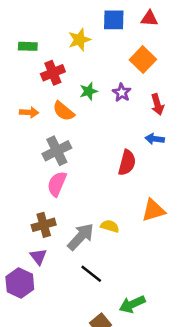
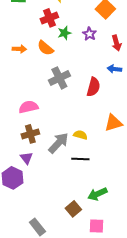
red cross: (53, 73) -> (49, 18), moved
gray cross: (57, 151) -> (59, 78), moved
pink semicircle: (57, 184) -> (28, 107), moved, turned 54
black line: (91, 274) -> (80, 159), moved, turned -36

